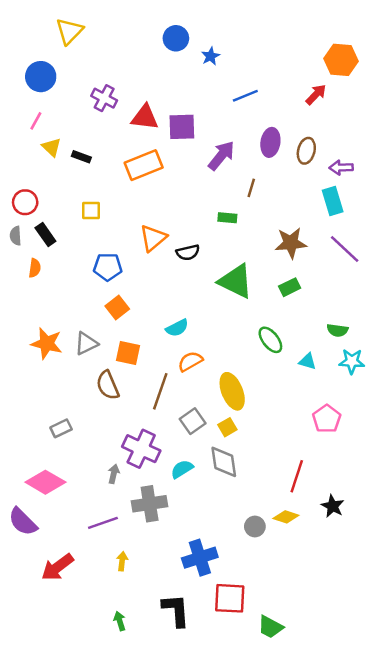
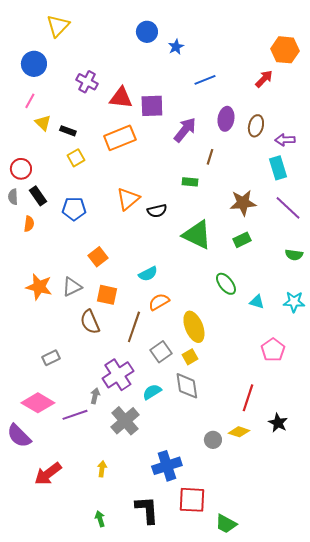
yellow square: (91, 211) -> (76, 158), moved, turned -30
blue pentagon: (108, 267) -> (74, 209), moved
green semicircle: (337, 330) -> (294, 255), moved
purple cross: (141, 449) -> (118, 375), turned 32
gray cross: (150, 504) -> (125, 421), turned -32
purple line: (103, 523) -> (75, 415), moved

